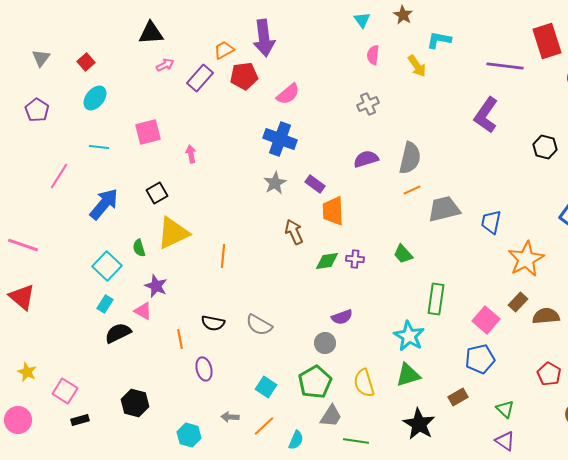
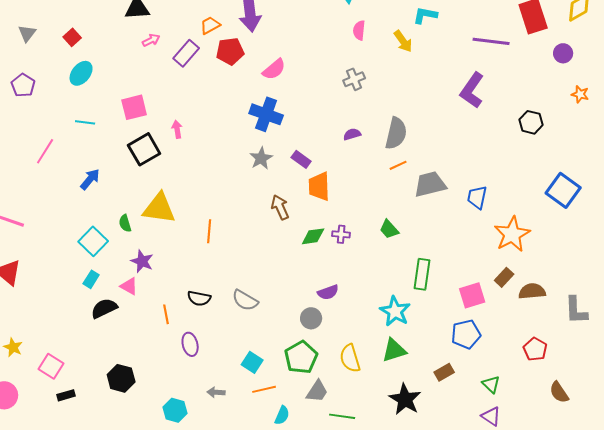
purple semicircle: (366, 159) -> (352, 134), size x0.7
black square: (157, 193) -> (144, 149), moved, size x1.5
blue arrow: (104, 204) -> (90, 179), size x0.7
yellow triangle: (173, 233) -> (159, 208), turned 33
pink square: (486, 320) -> (472, 295), turned 32
orange line: (264, 426) -> (264, 389), moved, turned 30

